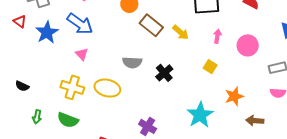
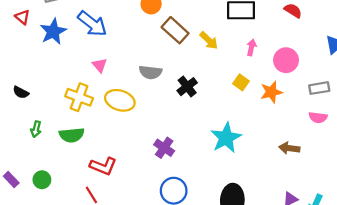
pink triangle: (82, 54) -> (100, 65), moved
orange star: (234, 96) -> (271, 92), moved
green semicircle: (68, 120) -> (72, 135), turned -30

